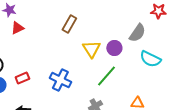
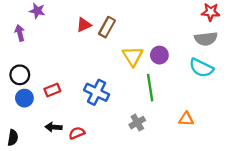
red triangle: (17, 28) -> (84, 25), moved
gray semicircle: (137, 33) -> (206, 39), moved, turned 48
green line: (106, 76) -> (150, 88), turned -50

